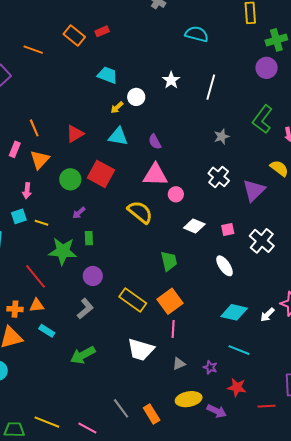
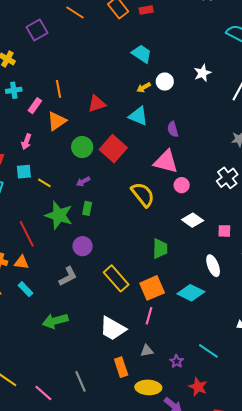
pink arrow: (27, 191) -> (26, 142), moved
cyan diamond: (234, 312) -> (191, 293), moved
orange rectangle: (152, 414) -> (121, 367), moved

